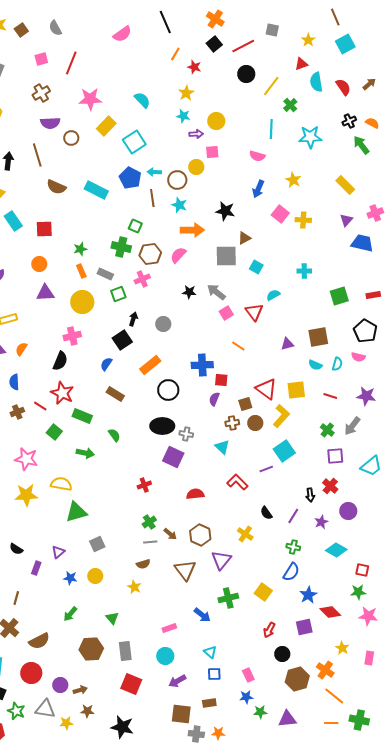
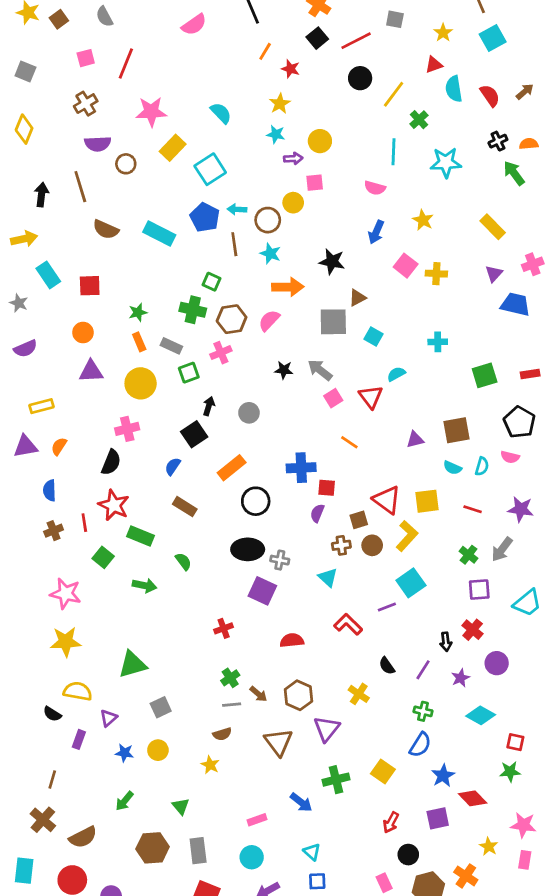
orange semicircle: (372, 123) -> (529, 144), turned -32
red line: (40, 406) -> (84, 523), turned 48
yellow semicircle: (61, 484) -> (78, 691), moved
pink star: (368, 616) -> (523, 825), moved
pink rectangle: (248, 675) -> (384, 883), moved

